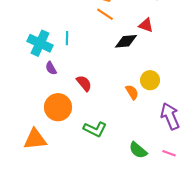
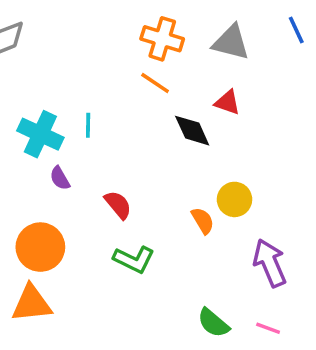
black diamond: (126, 41) -> (192, 131), turned 70
orange circle: (58, 107) -> (40, 247), moved
green L-shape: (95, 129) -> (134, 259), moved

